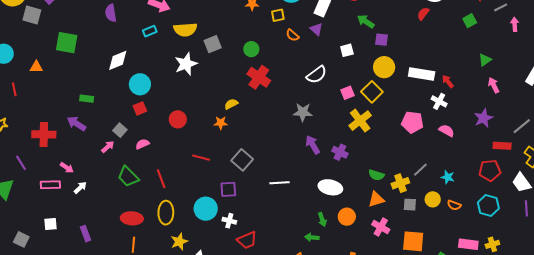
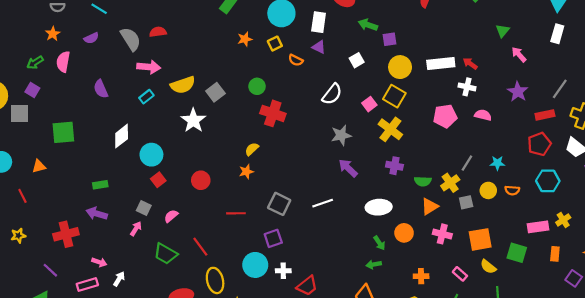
gray star: (303, 112) -> (341, 135), moved
purple cross: (340, 152) -> (394, 166), moved
white line: (280, 183) -> (323, 203), moved

